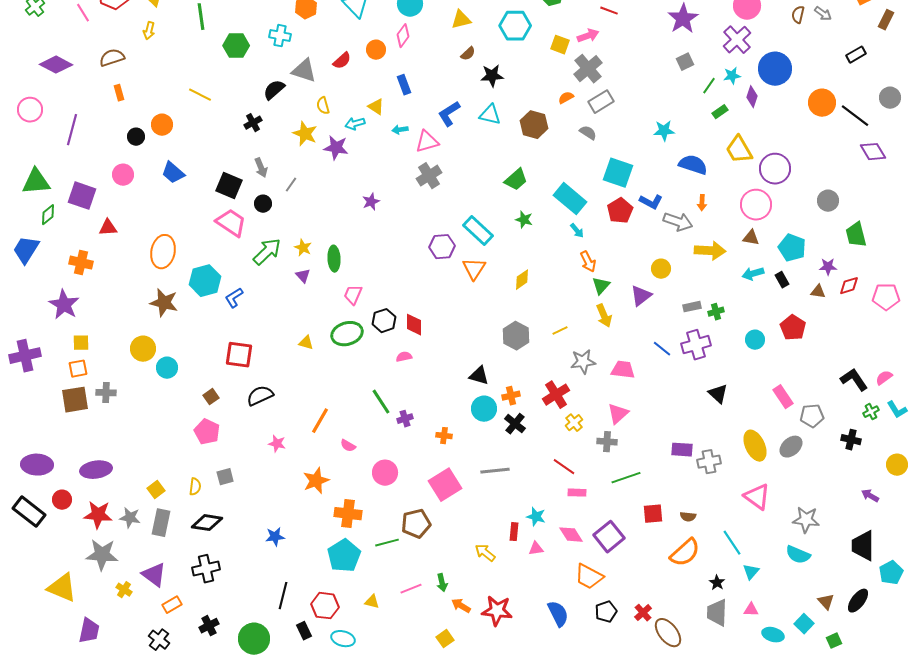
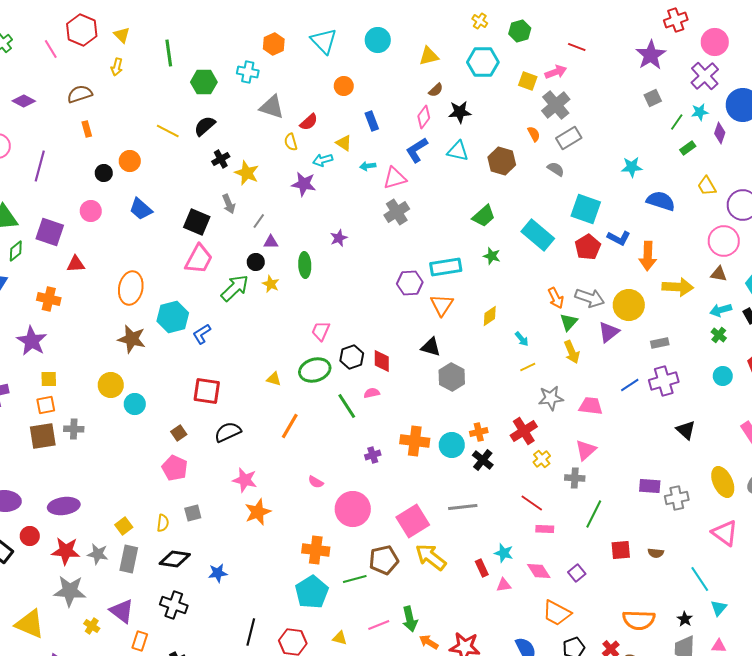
pink diamond: (403, 36) -> (424, 117), moved
red semicircle: (342, 61) -> (309, 122), moved
purple diamond: (56, 65) -> (24, 101), size x0.7
black semicircle: (274, 90) -> (205, 126), moved
orange semicircle: (566, 98) -> (534, 134), turned 91
yellow star: (305, 134) -> (247, 173), moved
yellow trapezoid: (739, 150) -> (707, 186), size x0.7
orange arrow: (702, 203) -> (648, 256), moved, size x1.8
black circle: (263, 204) -> (256, 262), moved
gray arrow: (678, 222) -> (590, 298), moved
pink trapezoid: (231, 223) -> (199, 259), turned 84
cyan rectangle: (478, 231) -> (446, 267), turned -52
cyan arrow: (577, 231) -> (522, 339), moved
green ellipse: (334, 259) -> (305, 265), moved
yellow circle: (661, 269) -> (629, 305), size x1.6
purple triangle: (303, 276) -> (271, 242), moved, turned -49
green cross: (716, 312) -> (719, 335), moved, turned -35
gray hexagon: (516, 336) -> (452, 377), moved
blue line: (662, 349) -> (630, 385), turned -72
black triangle: (479, 376) -> (431, 347), moved
green line: (381, 402) -> (347, 406), moved
orange line: (320, 421) -> (290, 426), moved
orange cross: (444, 436) -> (415, 441), moved, size x1.8
pink star: (277, 444) -> (245, 480), size x1.4
pink circle: (385, 473) -> (353, 509), size x1.4
green line: (626, 478) -> (594, 514), turned -44
orange star: (316, 481) -> (258, 512), moved
red rectangle: (514, 532) -> (482, 568), turned -30
blue star: (275, 537) -> (218, 573), moved
purple square: (609, 537) -> (577, 573), size x0.6
yellow arrow: (485, 553) -> (431, 557), moved, size x1.5
orange semicircle: (685, 553) -> (639, 620), moved, turned 44
black cross: (206, 569) -> (174, 605), turned 32
green arrow: (442, 583) -> (410, 619), size x1.4
orange rectangle: (172, 605) -> (140, 641), turned -42

